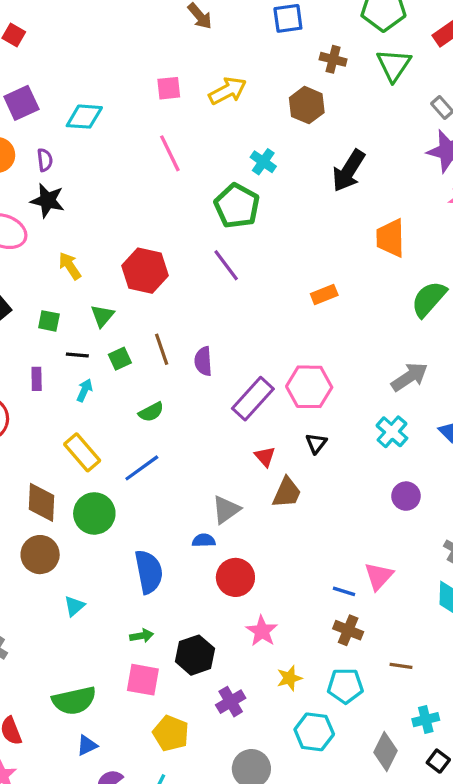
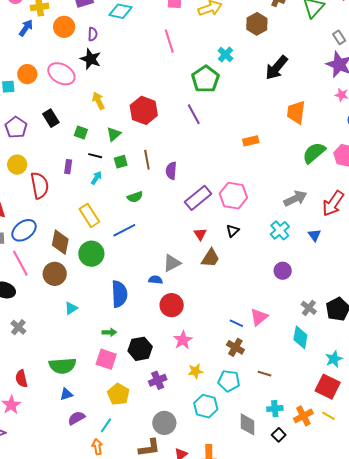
gray diamond: (386, 752) -> (247, 424), turned -35

